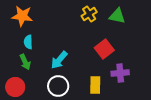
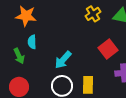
green arrow: (25, 62) -> (19, 56), moved
yellow rectangle: (95, 85) -> (88, 85), moved

